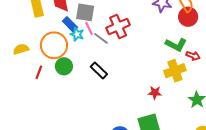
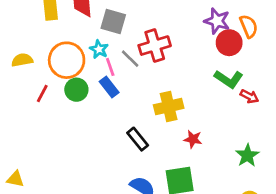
red circle: (188, 17) -> (229, 43), moved
blue rectangle: (70, 24) -> (109, 87), moved
pink line: (89, 28) -> (110, 67), moved
black rectangle: (99, 70) -> (138, 139), moved
yellow cross: (175, 71) -> (169, 107), moved

